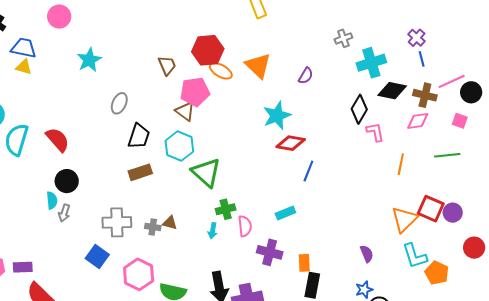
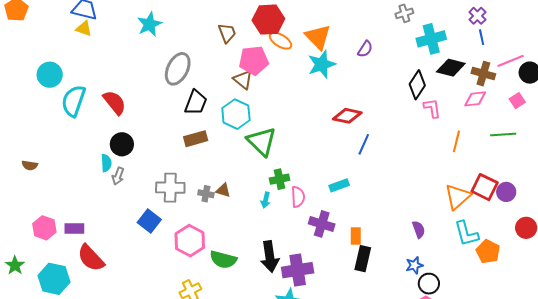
gray ellipse: (119, 103) -> (178, 69), size x1.5
cyan star: (277, 115) -> (322, 64), moved
pink square: (460, 121) -> (517, 101), turned 35

